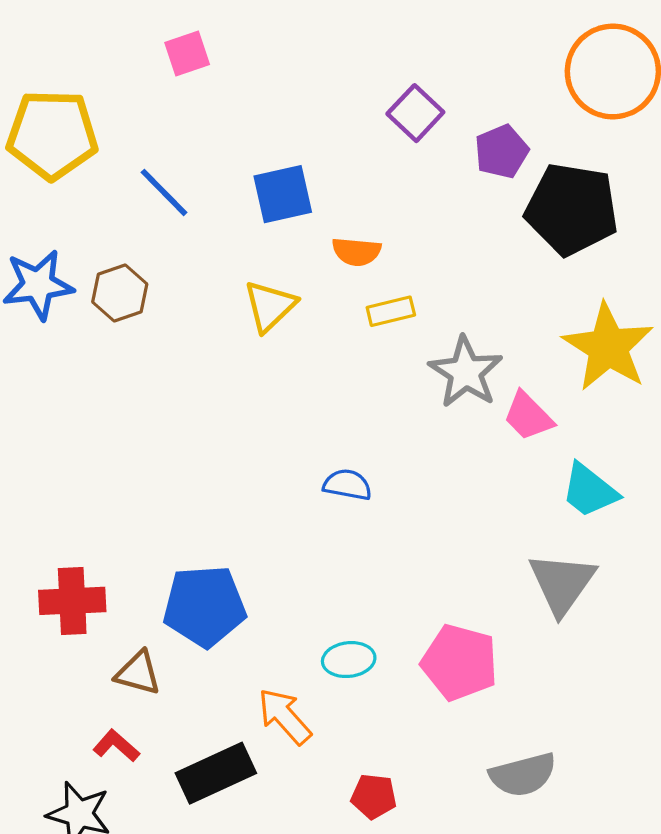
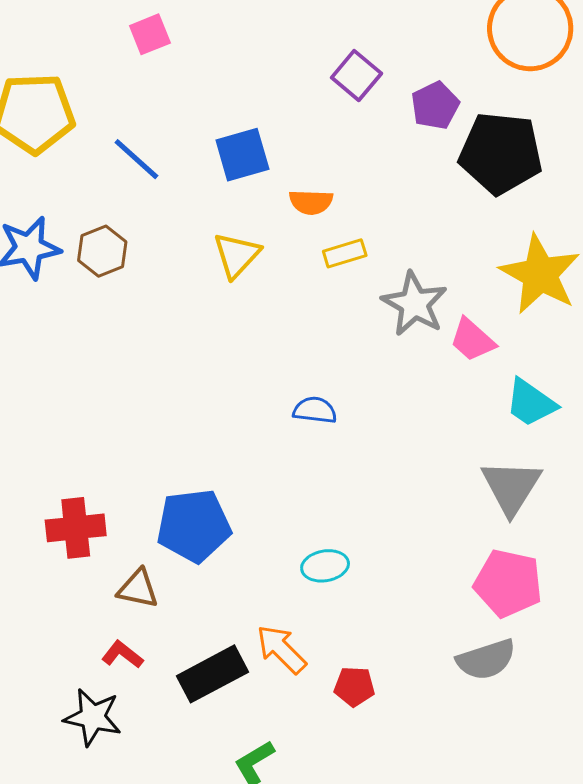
pink pentagon: (460, 662) -> (508, 583), moved
orange arrow: (285, 716) -> (281, 649), moved

